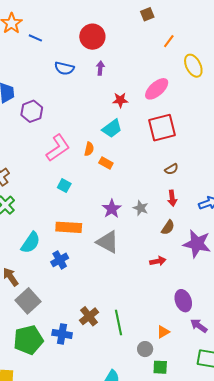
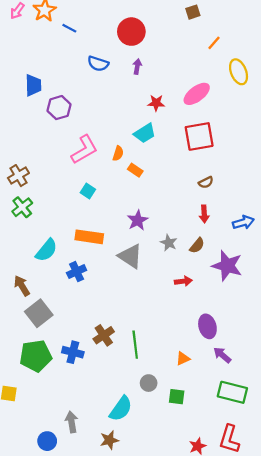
gray star: (141, 208) -> (169, 243), moved
gray circle: (145, 349) -> (149, 383), moved

